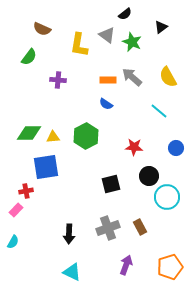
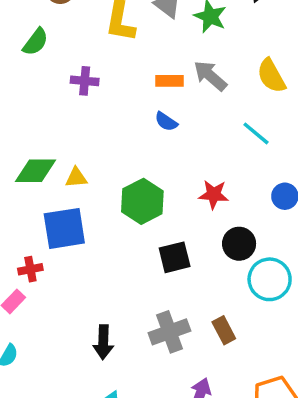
green hexagon: (86, 136) -> (142, 201), moved

